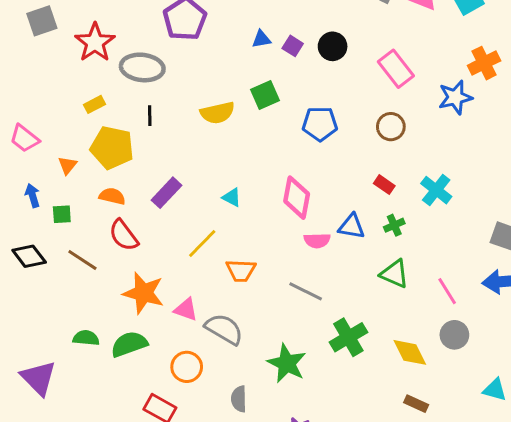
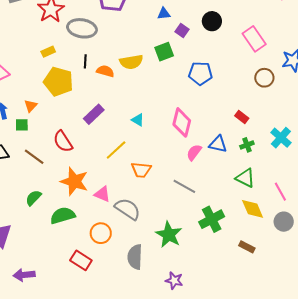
purple square: (293, 46) -> (182, 30), moved
brown circle: (391, 127) -> (264, 78), moved
orange triangle: (67, 165) -> (31, 106), moved
cyan cross: (436, 190) -> (281, 138), moved
orange semicircle: (112, 196) -> (105, 71), moved
pink semicircle: (317, 240) -> (194, 152), turned 126
green semicircle: (86, 338) -> (33, 198), moved, turned -54
yellow diamond: (410, 352) -> (253, 209), moved
gray semicircle: (239, 399) -> (135, 257), size x1.4
brown rectangle: (416, 404) -> (247, 247), moved

